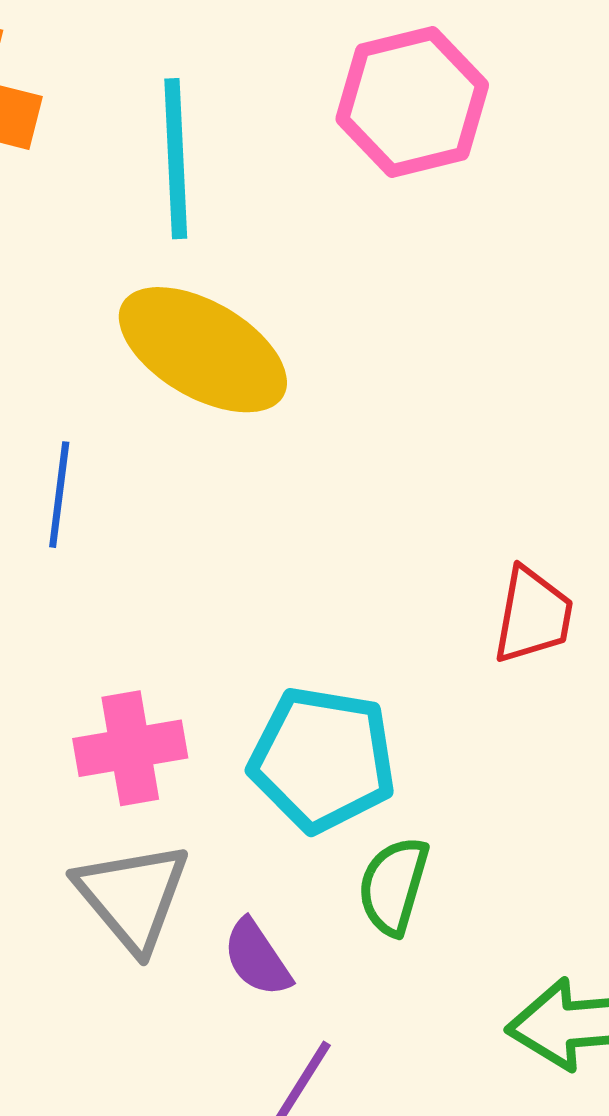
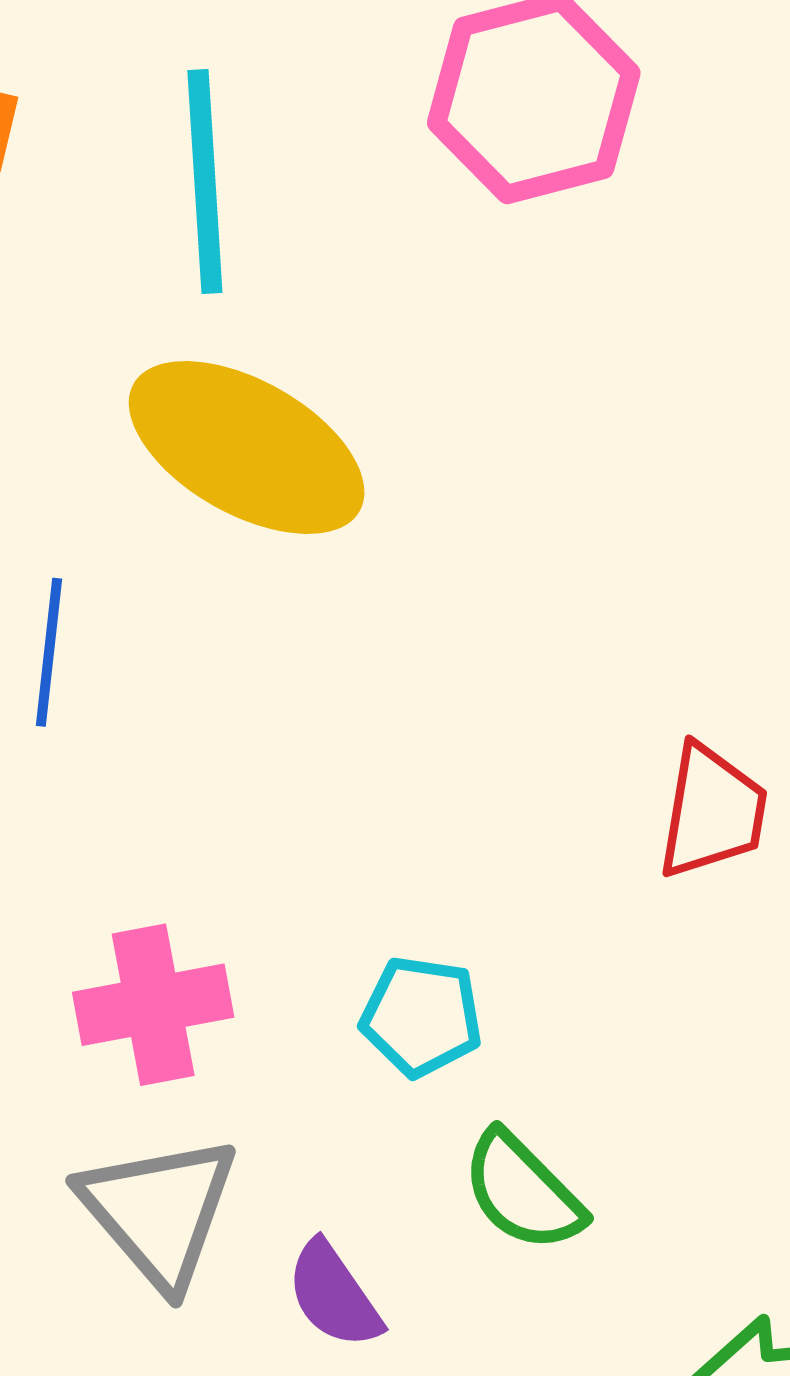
cyan pentagon: (323, 759) -> (422, 1016), size x0.6
green semicircle: (393, 886) -> (523, 1192), turned -60

